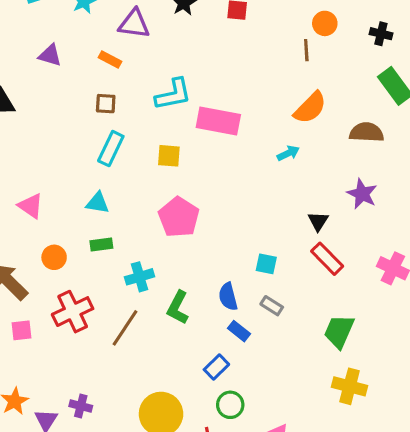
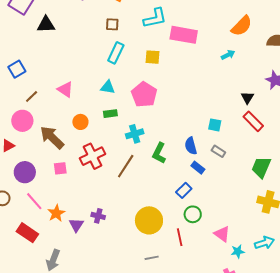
pink pentagon: (179, 217) -> (144, 95), moved

